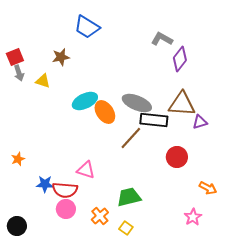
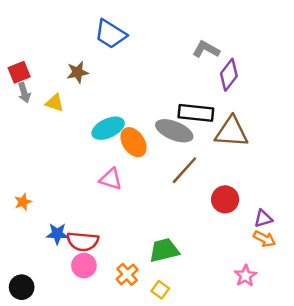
black rectangle: (154, 120) -> (196, 113), moved
purple triangle: (200, 122) -> (263, 218), moved
brown line: (131, 138) -> (184, 170), moved
pink triangle: (86, 170) -> (111, 179), moved

